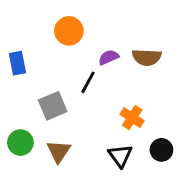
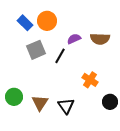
blue rectangle: (17, 63) -> (25, 23), moved, turned -35
gray square: (53, 106) -> (36, 50), moved
black triangle: (120, 156) -> (66, 106), moved

